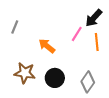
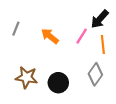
orange arrow: (47, 46) -> (50, 36), moved
gray diamond: (88, 82) -> (95, 74), moved

